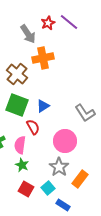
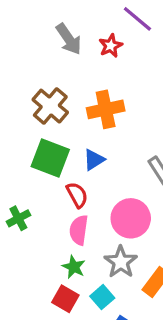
red star: (48, 23) -> (111, 46), moved
orange cross: (43, 58) -> (106, 109), moved
pink semicircle: (20, 145) -> (79, 230), moved
green star: (22, 165) -> (74, 267), moved

